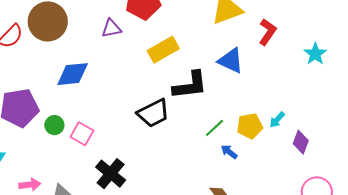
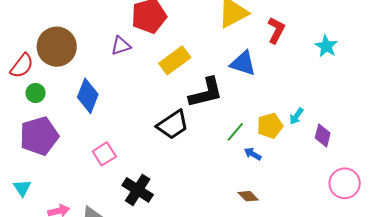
blue diamond: (73, 74) -> (88, 96), turned -56
green circle: (54, 125) -> (35, 93), moved
pink square: (82, 134) -> (104, 154), turned 35

